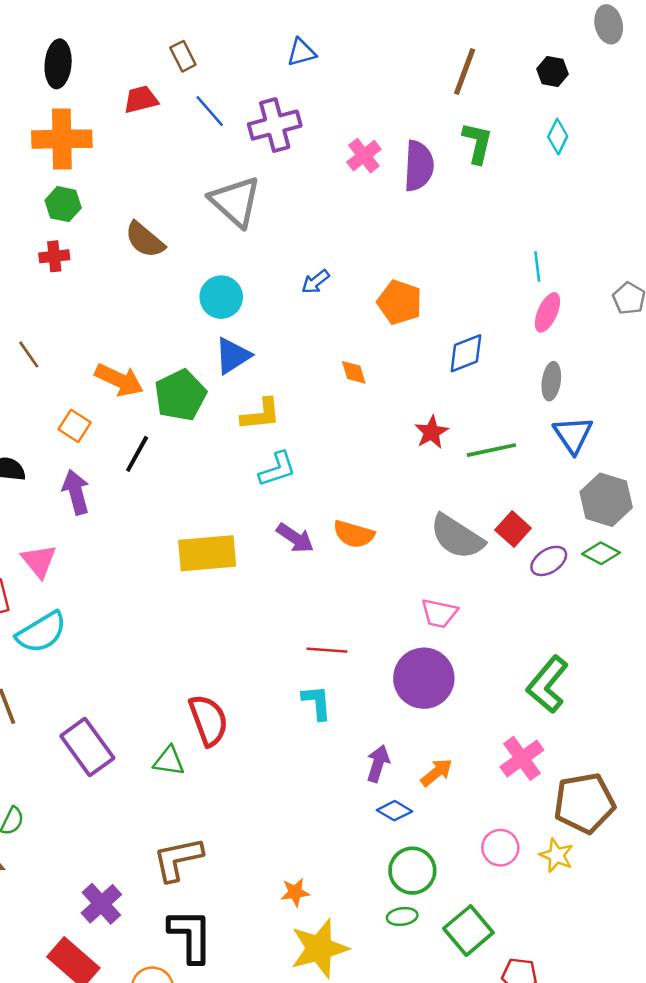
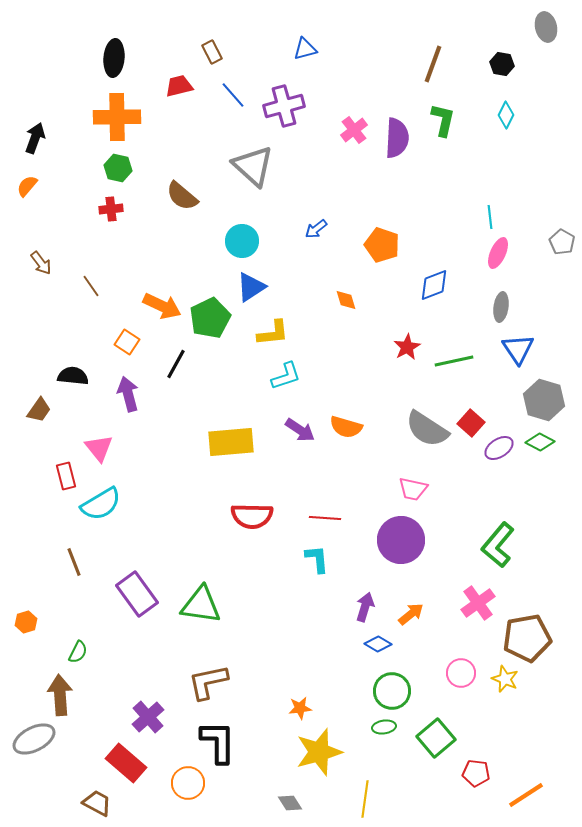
red semicircle: (208, 720) -> (252, 516), moved, turned 111
green triangle: (169, 761) -> (201, 605), size x1.6

